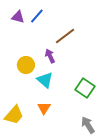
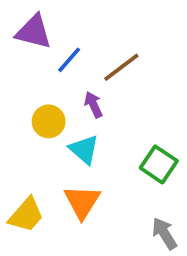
blue line: (37, 16) -> (69, 60), moved
purple triangle: (18, 17) -> (34, 32), size x1.5
orange triangle: (44, 108) -> (82, 202), size x1.5

